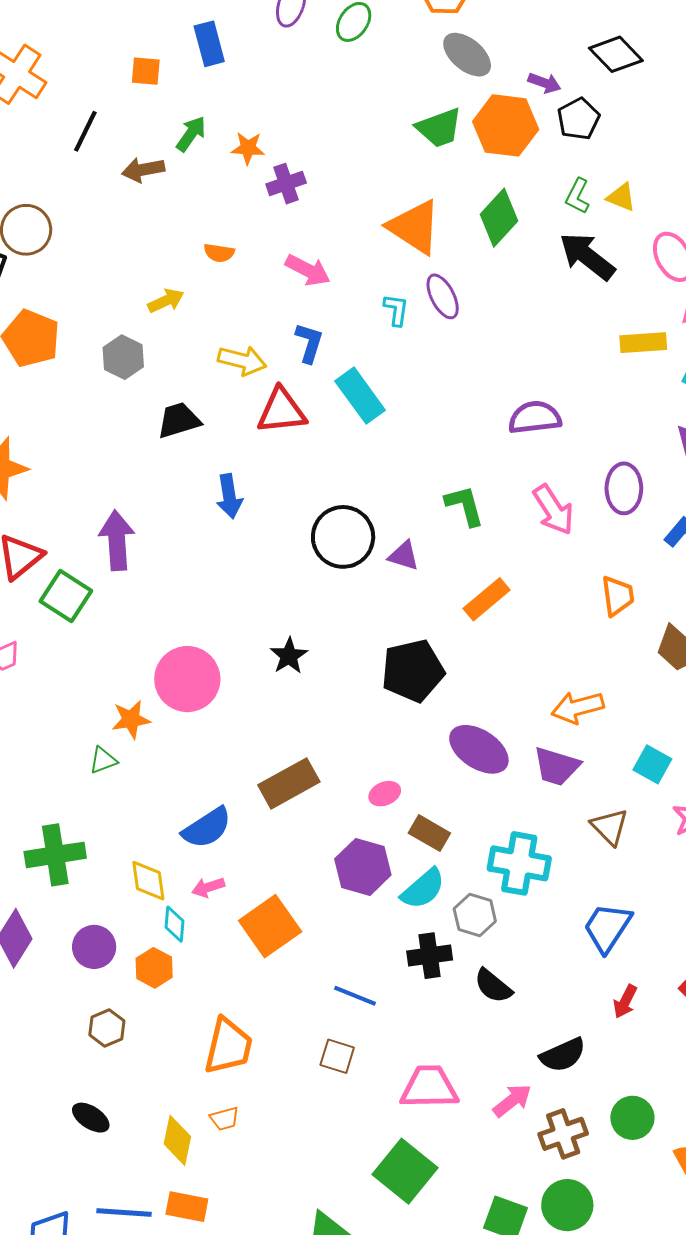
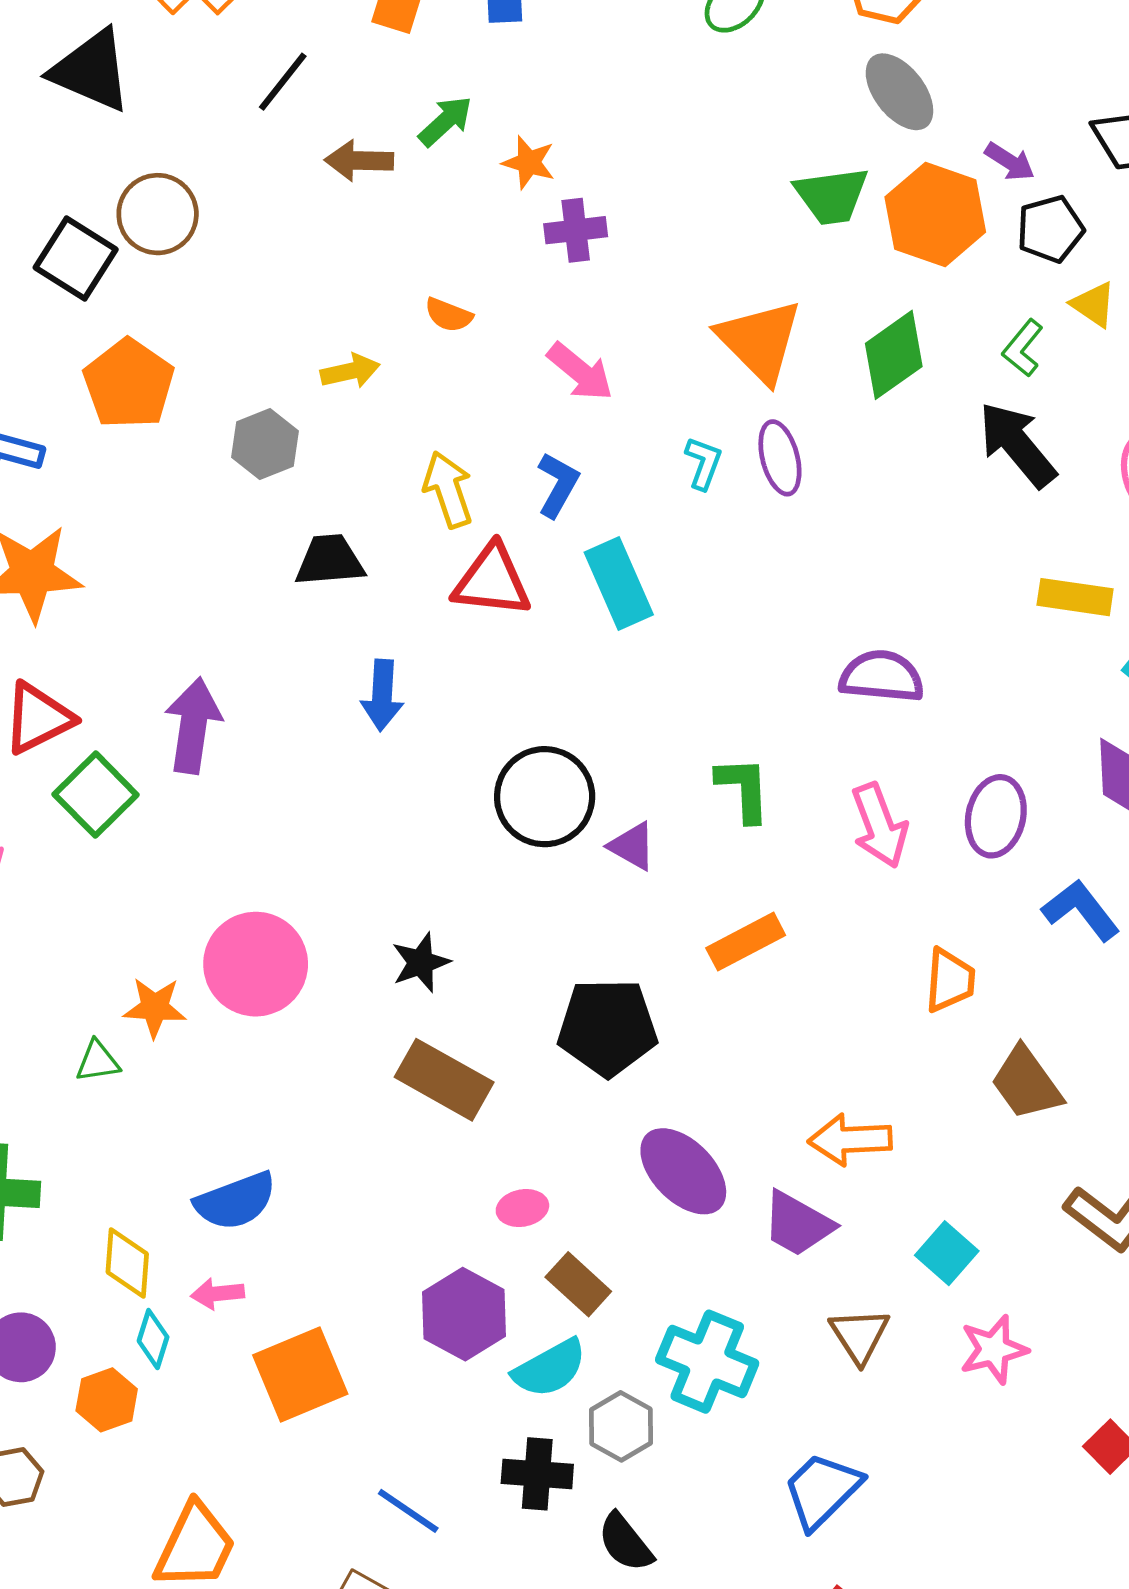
yellow triangle: (621, 197) -> (1094, 305), moved
yellow arrow: (242, 361) -> (448, 490), turned -135
brown rectangle: (289, 783) -> (444, 1080), moved, turned 46

